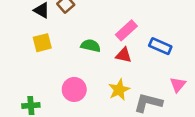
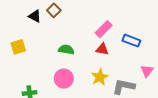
yellow square: (42, 43) -> (18, 47), moved
green semicircle: (91, 46) -> (66, 50), moved

